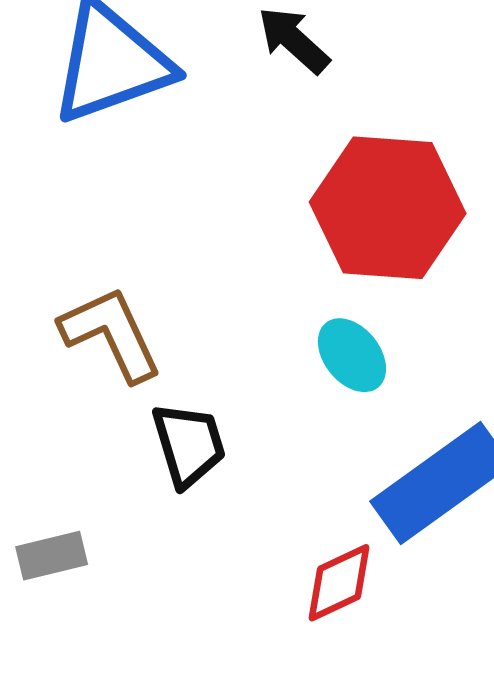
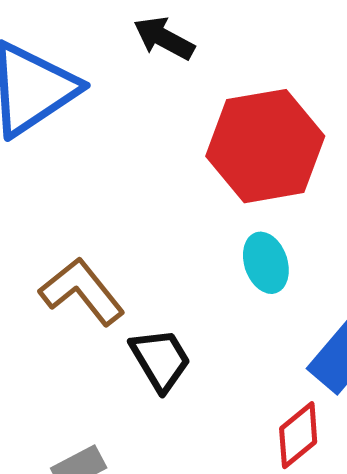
cyan ellipse: (352, 355) -> (266, 263), turned 34

